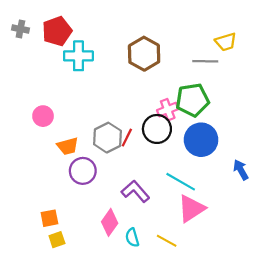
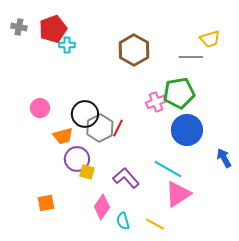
cyan cross: (78, 56) -> (67, 45), moved, size x0.6
black circle: (157, 129) -> (85, 114), moved
yellow square: (57, 240) -> (87, 172), moved, turned 35

